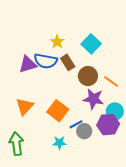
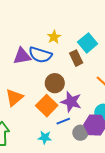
brown rectangle: (68, 62) -> (76, 58), moved
brown circle: (88, 76) -> (55, 83), moved
purple star: (93, 99) -> (71, 102), moved
gray circle: (84, 131) -> (80, 133), moved

